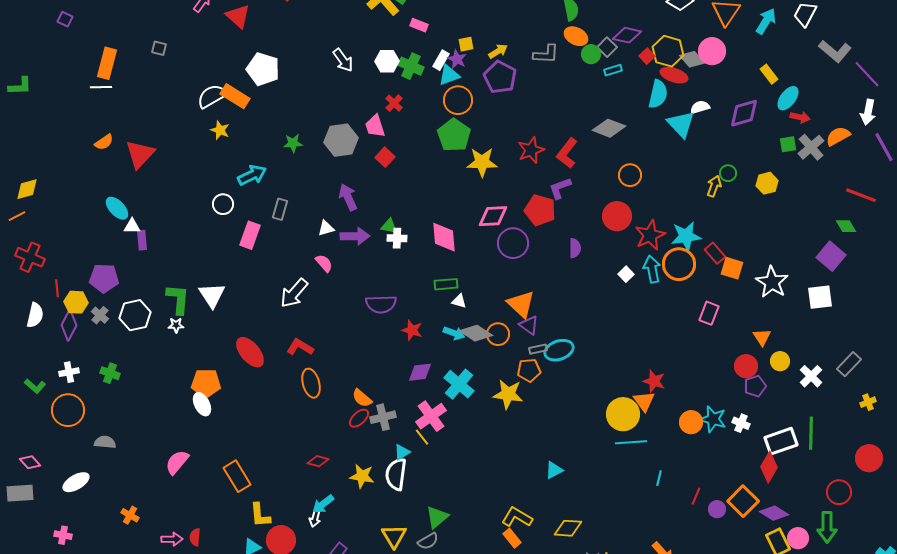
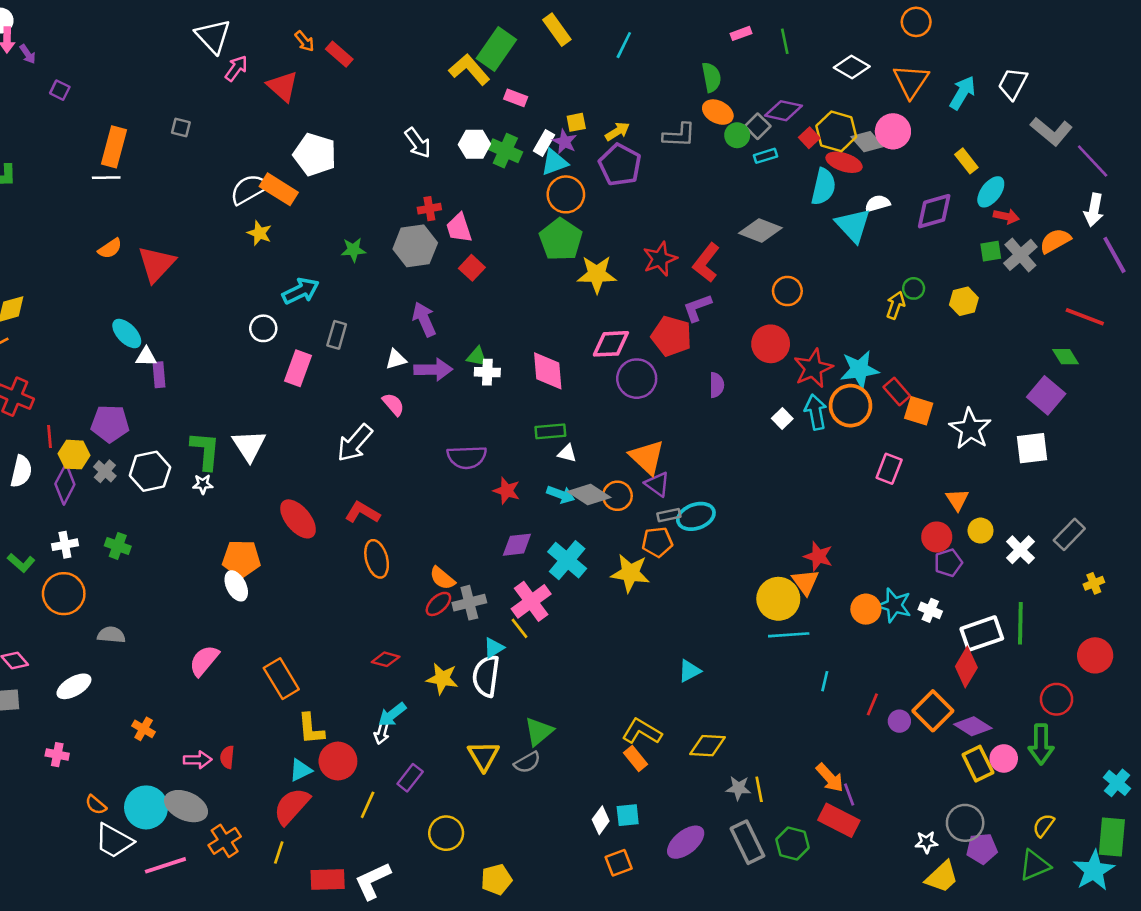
red cross: (394, 103) -> (429, 209), moved, turned 36

